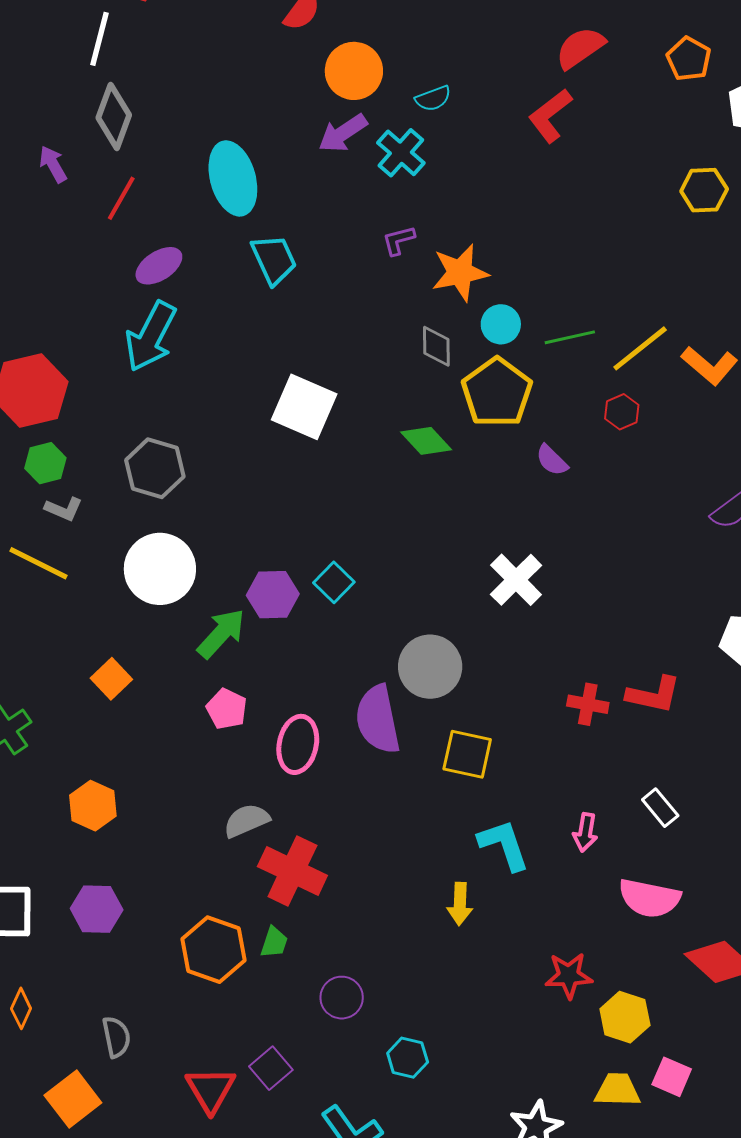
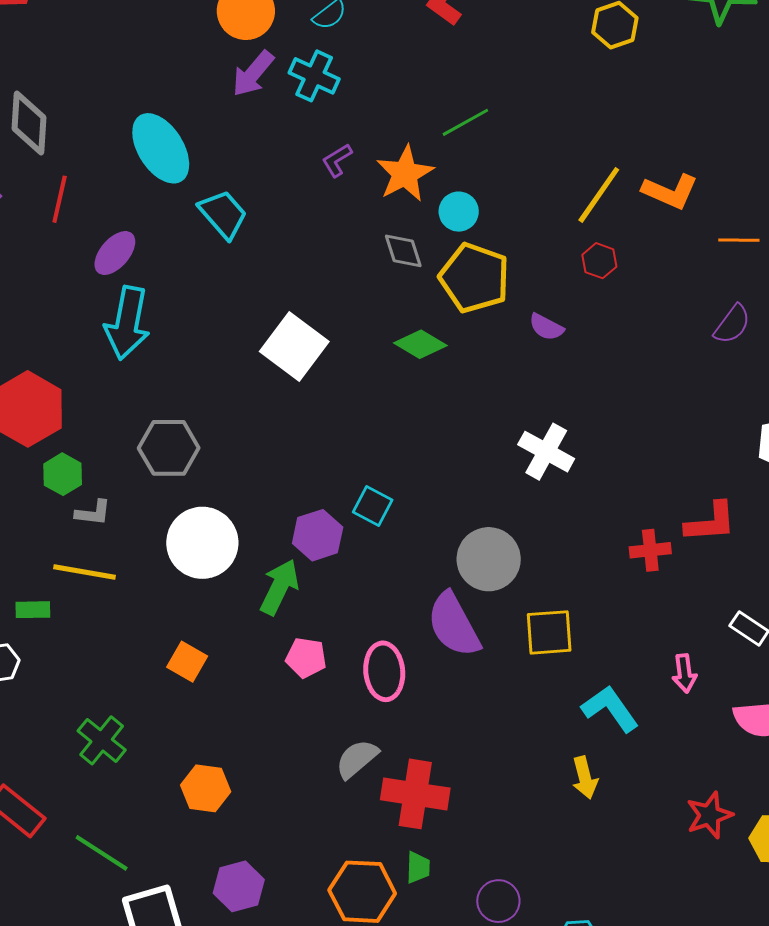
green line: (570, 337) -> (465, 122), moved
white square: (304, 407) -> (294, 347), turned 30

